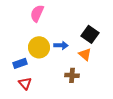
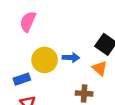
pink semicircle: (37, 13) -> (28, 22), moved

